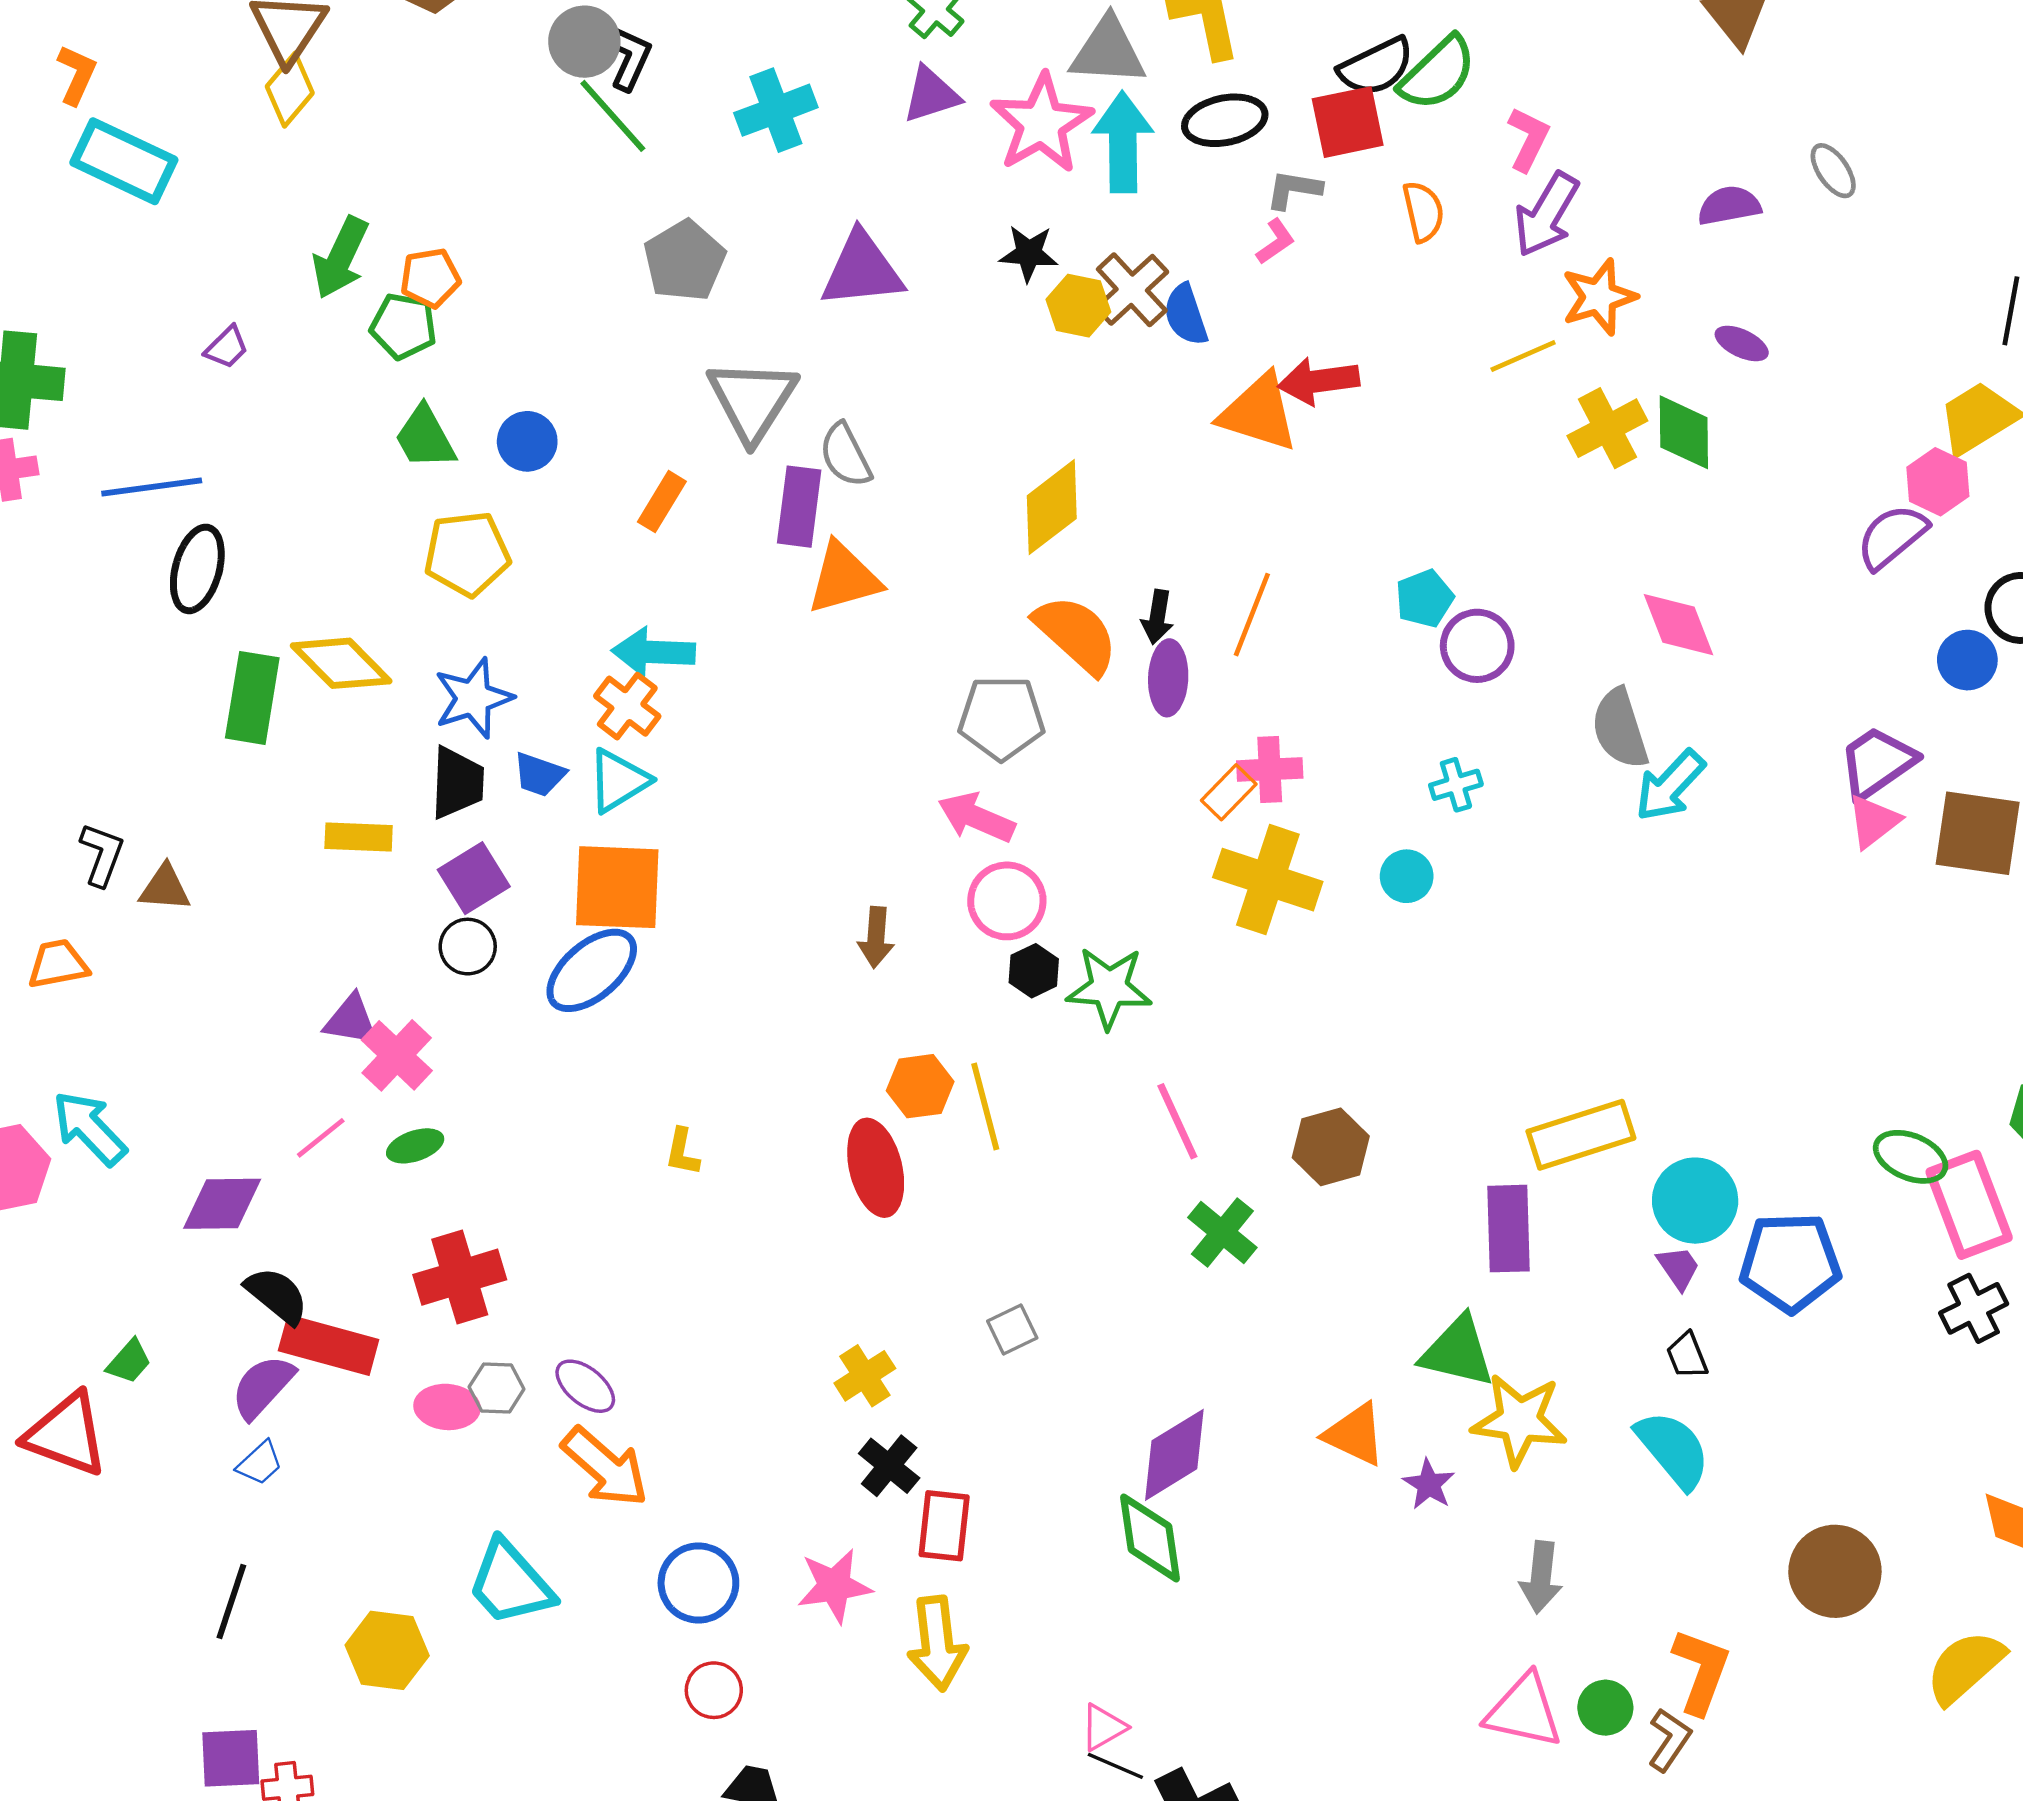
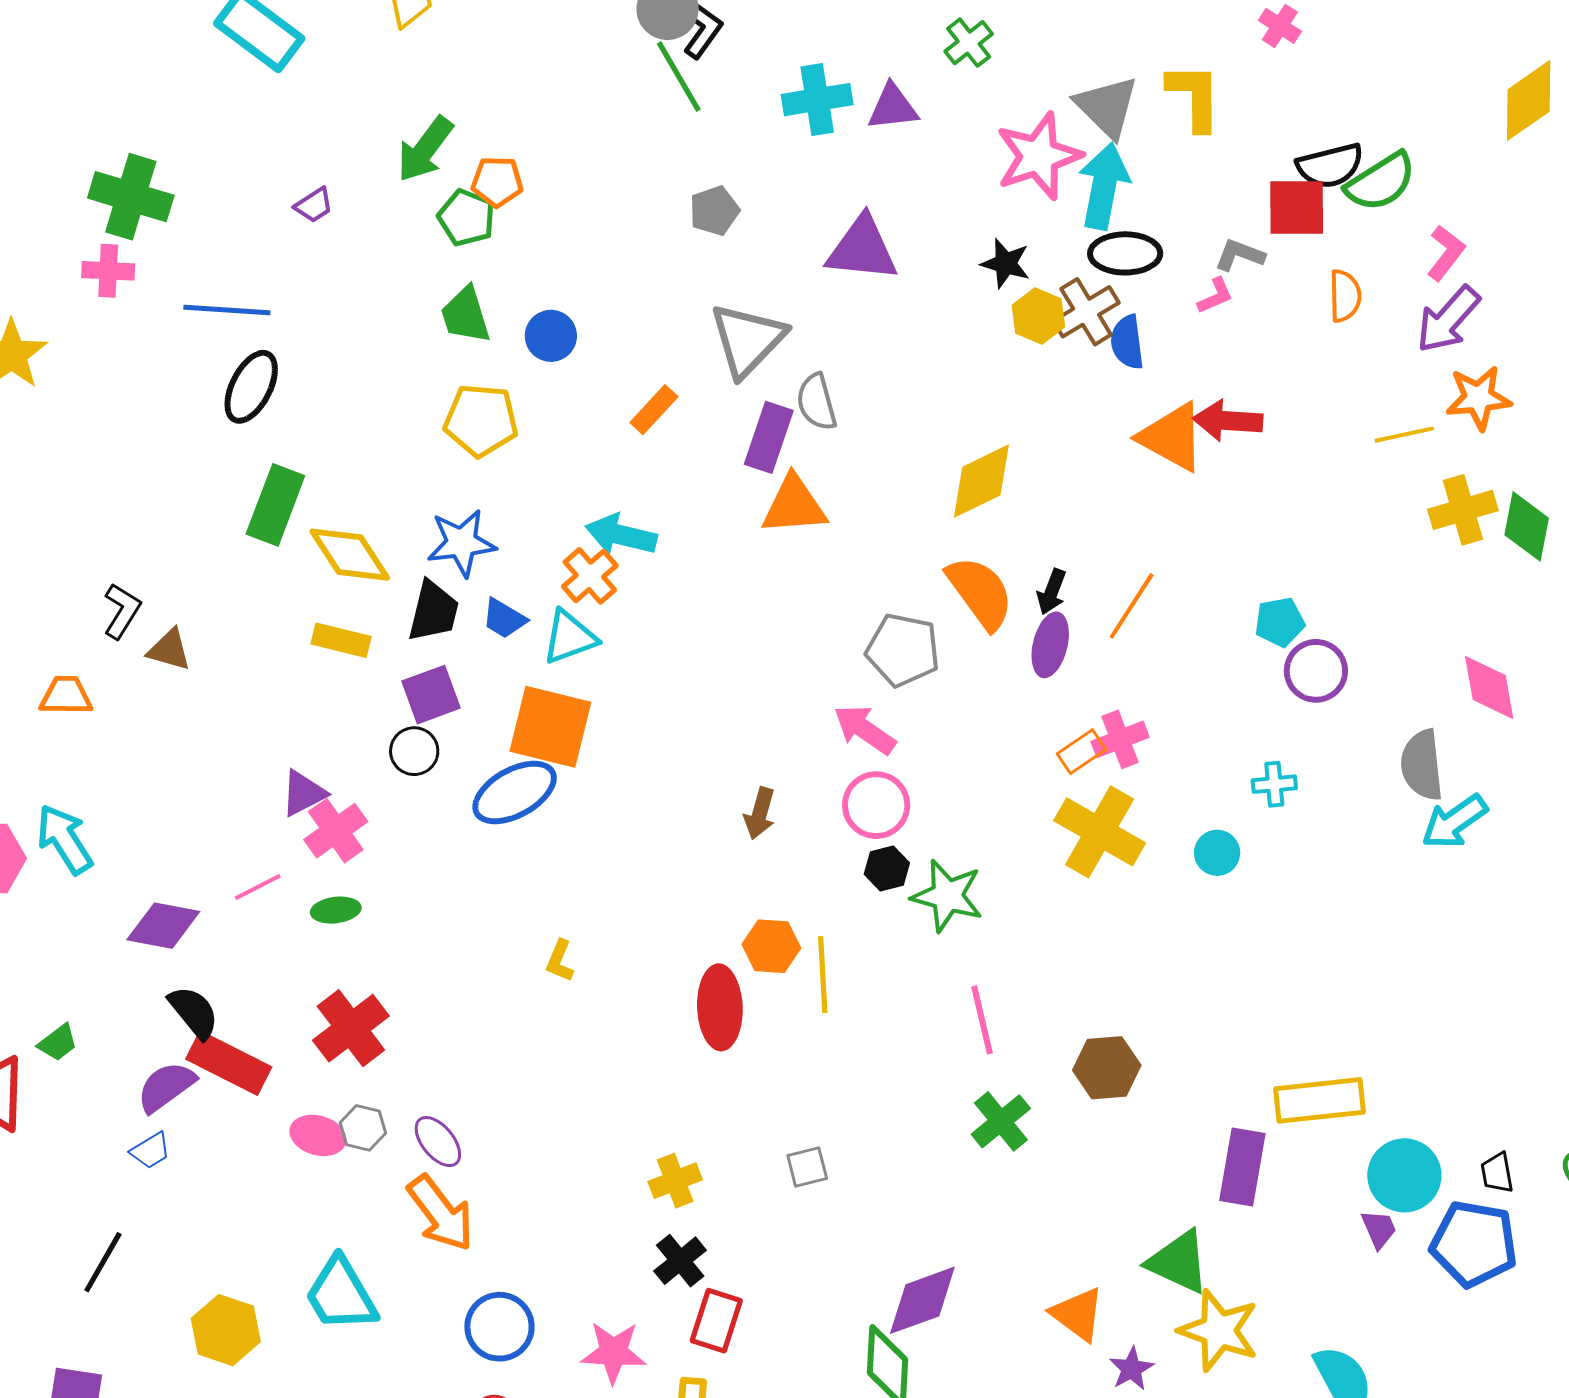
gray triangle: (1108, 51) -> (1107, 107), turned 30
purple triangle: (931, 95) -> (893, 107), moved
black ellipse: (1225, 120) -> (1125, 253), moved
gray pentagon: (685, 261) -> (714, 211), size x0.7
yellow diamond: (341, 663) -> (350, 555), moved
pink cross: (1270, 769) -> (1120, 739), turned -30
purple triangle: (351, 1020) -> (303, 793), turned -48
red cross: (460, 1277) -> (351, 1028), turned -32
black trapezoid: (1687, 1356) -> (1497, 1173), moved

